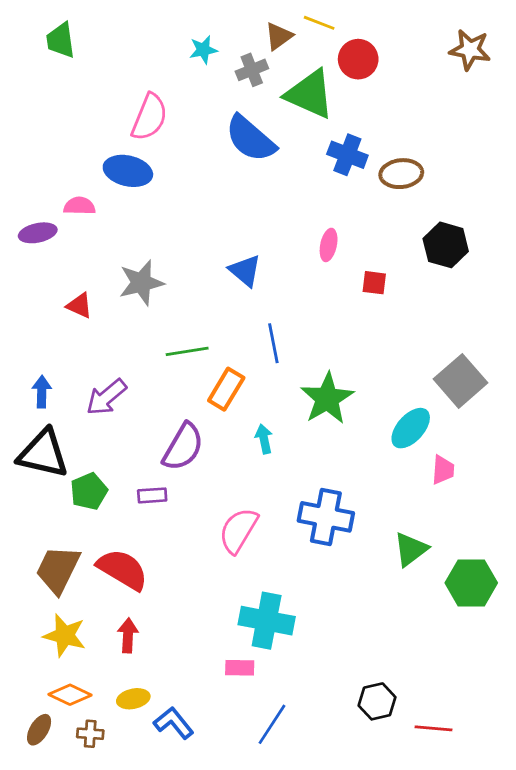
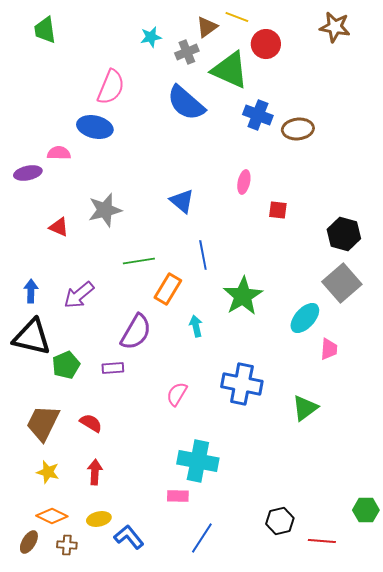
brown star: (470, 50) -> (335, 27), moved
black hexagon: (446, 245) -> (344, 234), moved
pink semicircle: (238, 530) -> (177, 394), size x0.7
red semicircle: (123, 569) -> (91, 423), size x0.6
green hexagon: (471, 583) -> (366, 510), moved, size x0.7
yellow star: (65, 635) -> (48, 472), size x0.7

